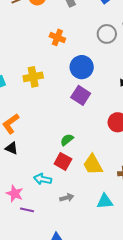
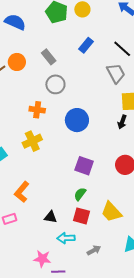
gray circle: (107, 34) -> (55, 84), moved
orange cross: (57, 37) -> (37, 110), moved
purple square: (81, 95) -> (84, 166), moved
black triangle: (11, 148) -> (51, 217), moved

